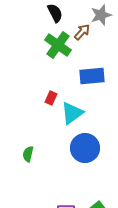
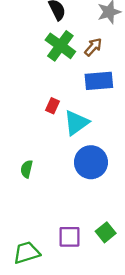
brown arrow: (82, 32) -> (93, 47), moved

